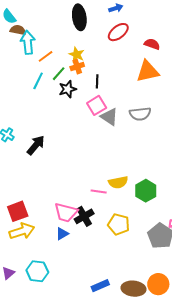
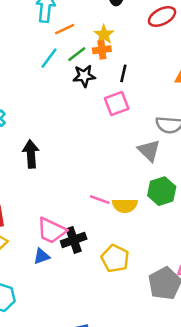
gray triangle: (109, 117) -> (149, 151), moved
black arrow: (36, 145) -> (31, 154), moved, turned -55
pink line: (99, 191) -> (100, 200), moved
green hexagon: (146, 191) -> (162, 191), moved

